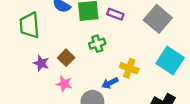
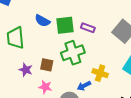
green cross: (97, 44) -> (73, 53), size x1.6
brown square: (66, 58) -> (47, 65), turned -32

